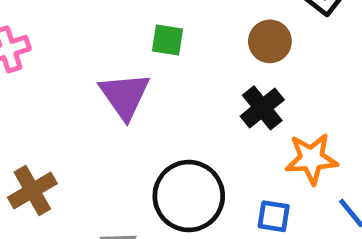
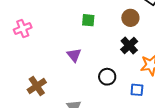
purple triangle: (125, 96) -> (74, 55), moved, size x0.7
black circle: (189, 196) -> (107, 77), moved, size x0.6

